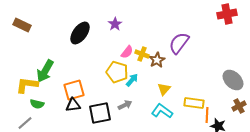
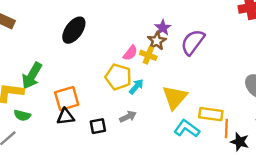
purple star: (115, 24) -> (163, 28), moved
brown star: (157, 60) -> (157, 41), moved
yellow triangle: (164, 89) -> (175, 97), size x1.6
cyan L-shape: (162, 111) -> (187, 129), moved
black square: (100, 113) -> (98, 126), size x0.6

